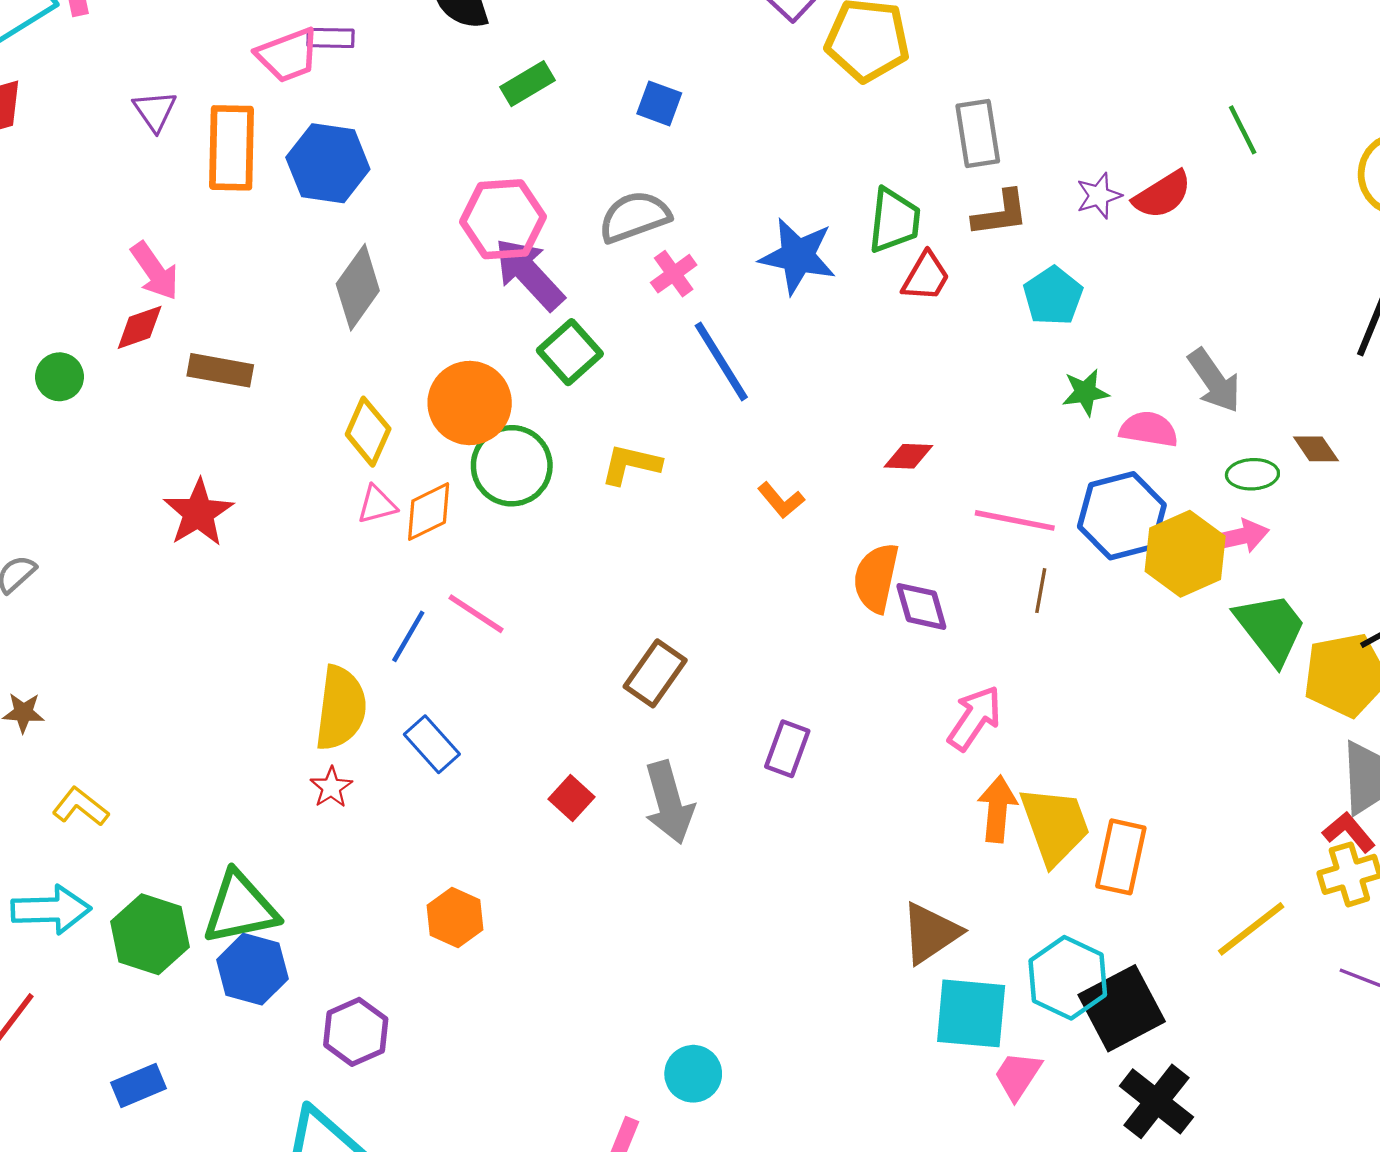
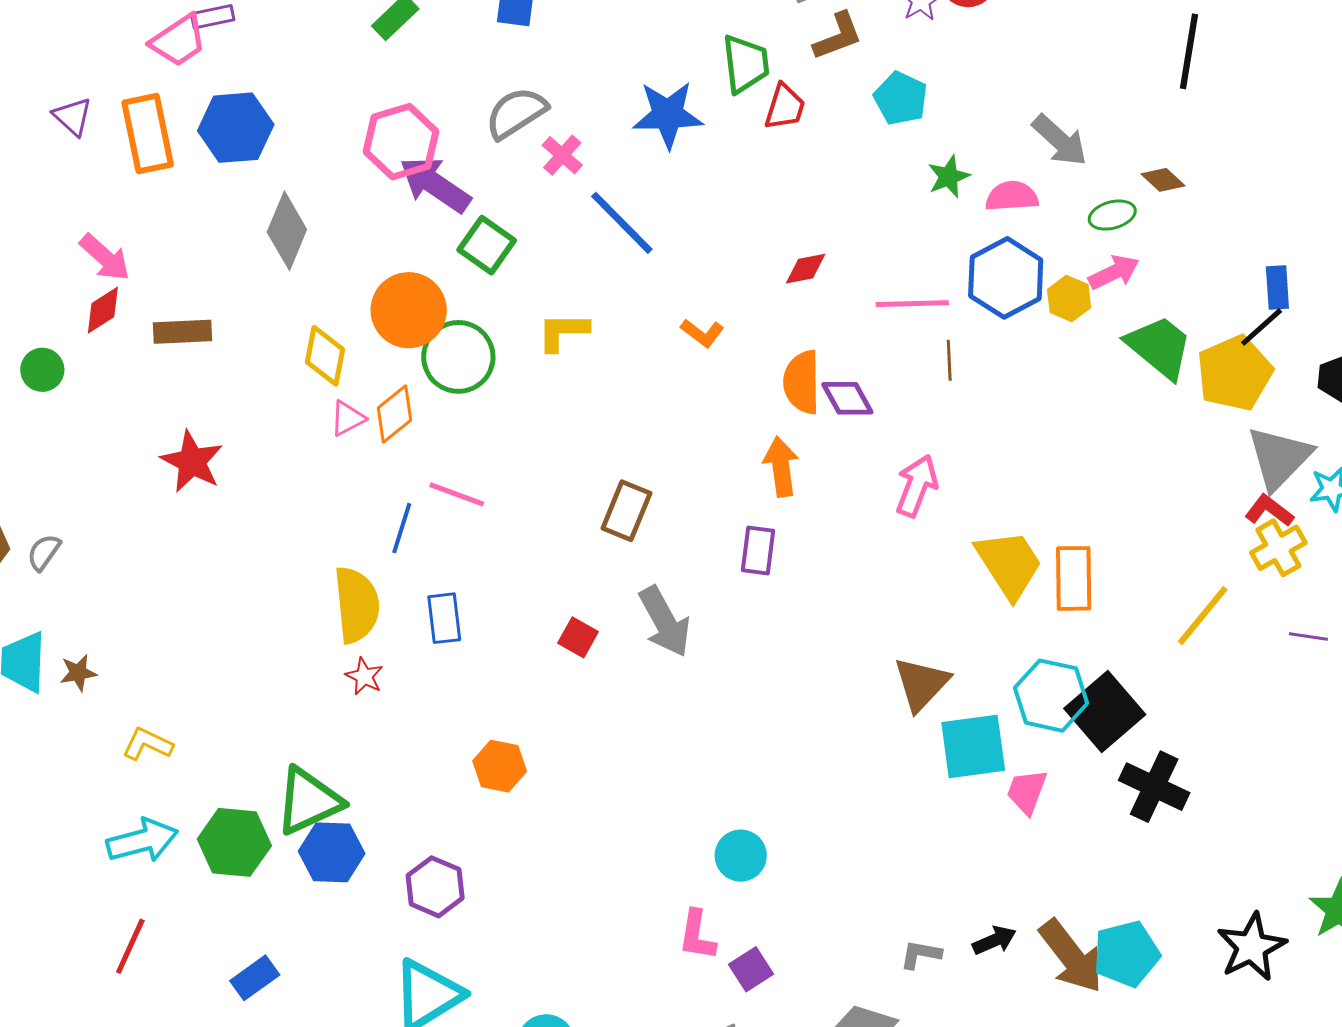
yellow hexagon: (1185, 554) -> (1069, 299), size x0.6
blue rectangle: (432, 744) -> (444, 618), turned 48
orange arrow: (997, 809) -> (781, 467), moved

